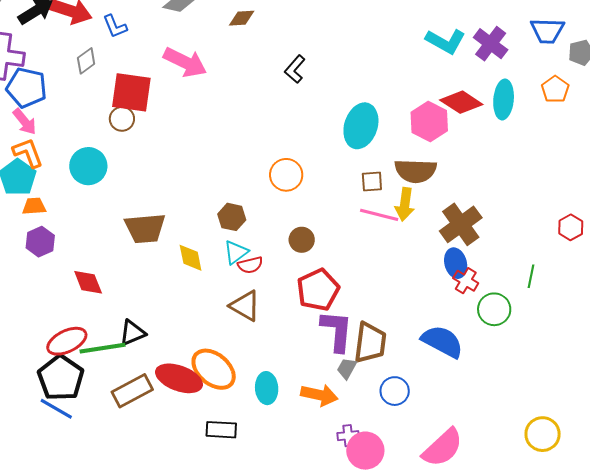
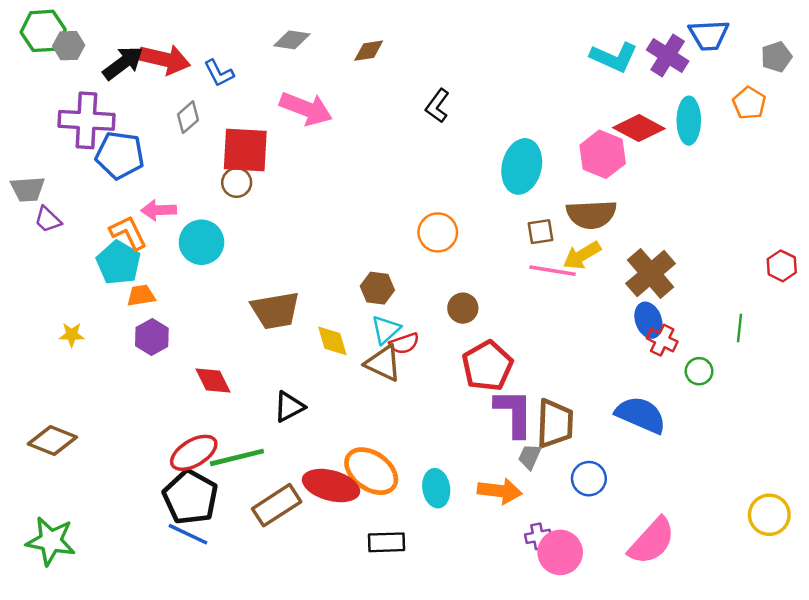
blue trapezoid: (547, 31) -> (709, 35), moved
pink arrow: (25, 122) -> (159, 210), moved, turned 132
yellow arrow: (405, 204) -> (582, 255), turned 56
brown triangle: (245, 306) -> (383, 363), moved
green circle: (494, 309) -> (699, 371), size x0.7
black triangle: (132, 333) -> (289, 407), moved

